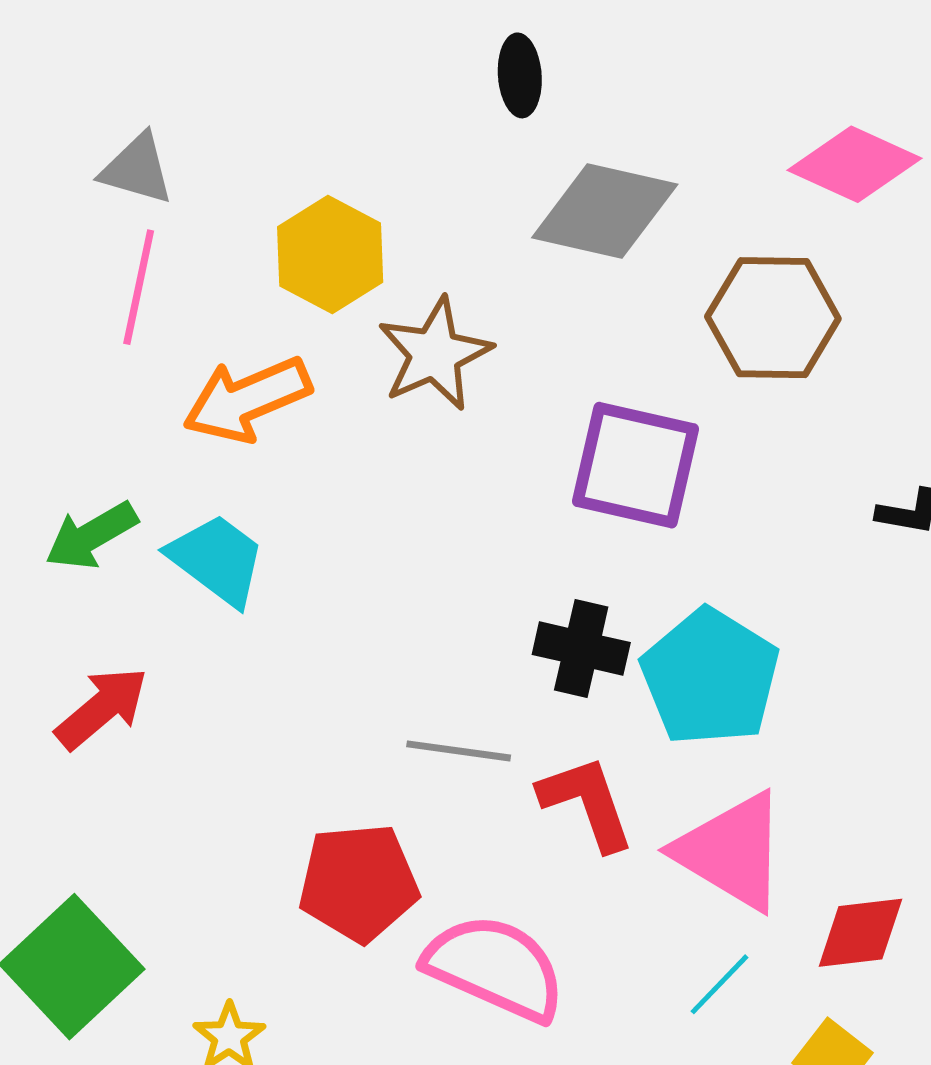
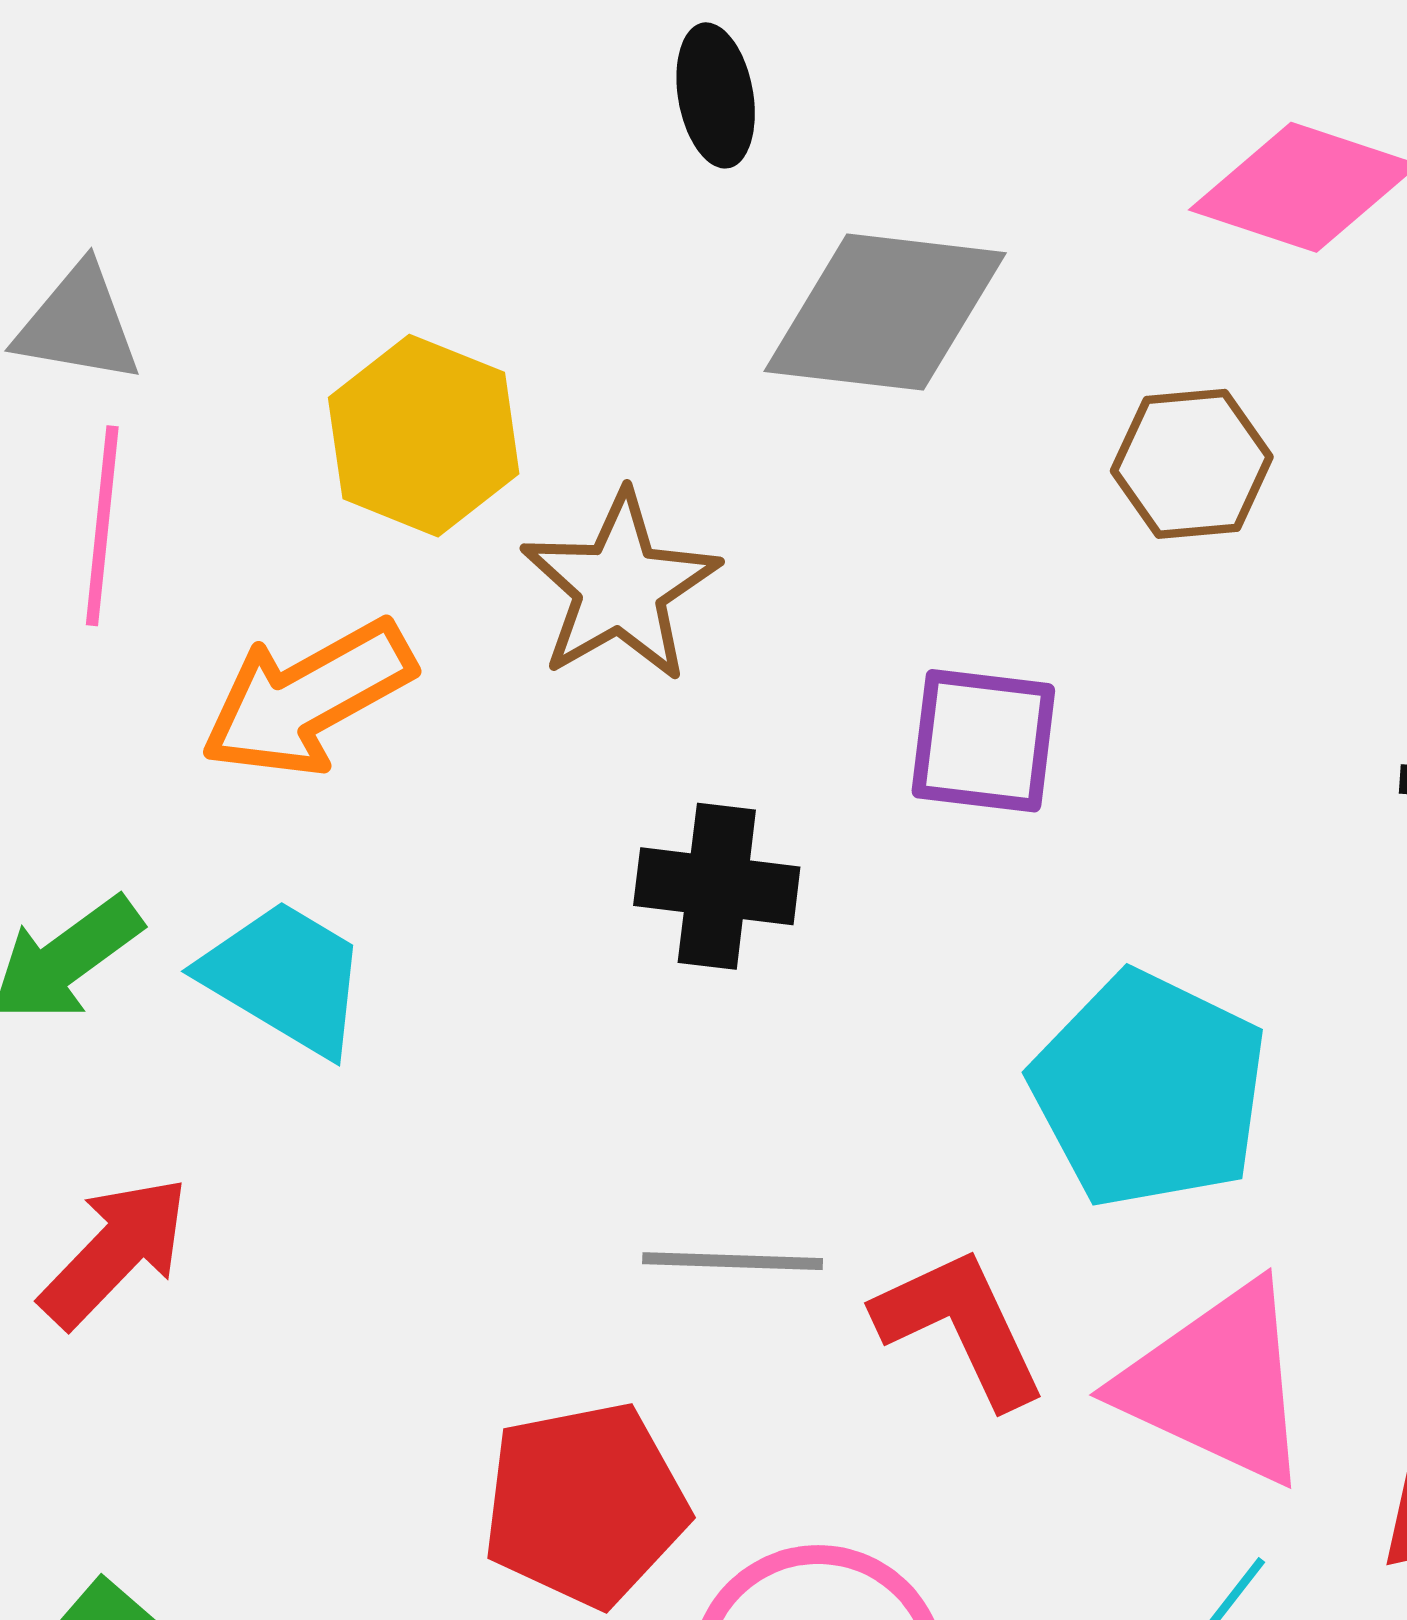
brown hexagon: (773, 318) -> (1192, 464), size x0.7
purple square: (635, 465) -> (983, 741), size x0.7
black cross: (581, 649) -> (717, 886), moved

